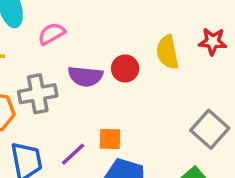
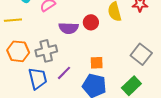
gray cross: (38, 94) -> (46, 51), moved
orange square: (110, 139) -> (97, 63), moved

